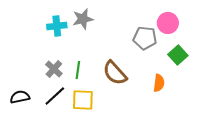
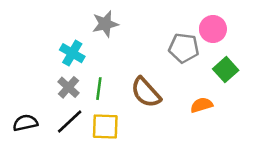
cyan cross: (57, 26) -> (72, 53), moved, turned 36
orange semicircle: (159, 83) -> (202, 105), turned -114

